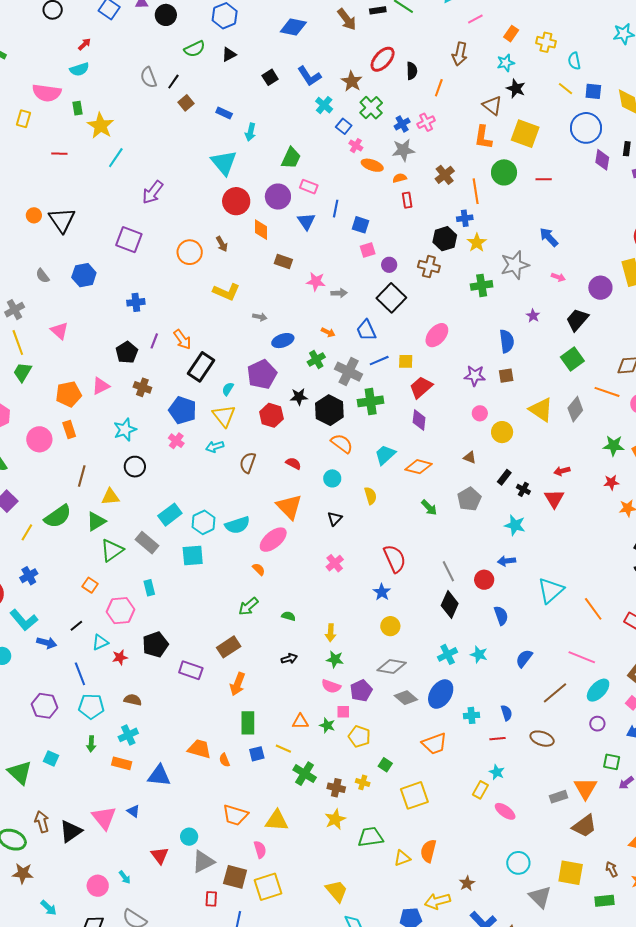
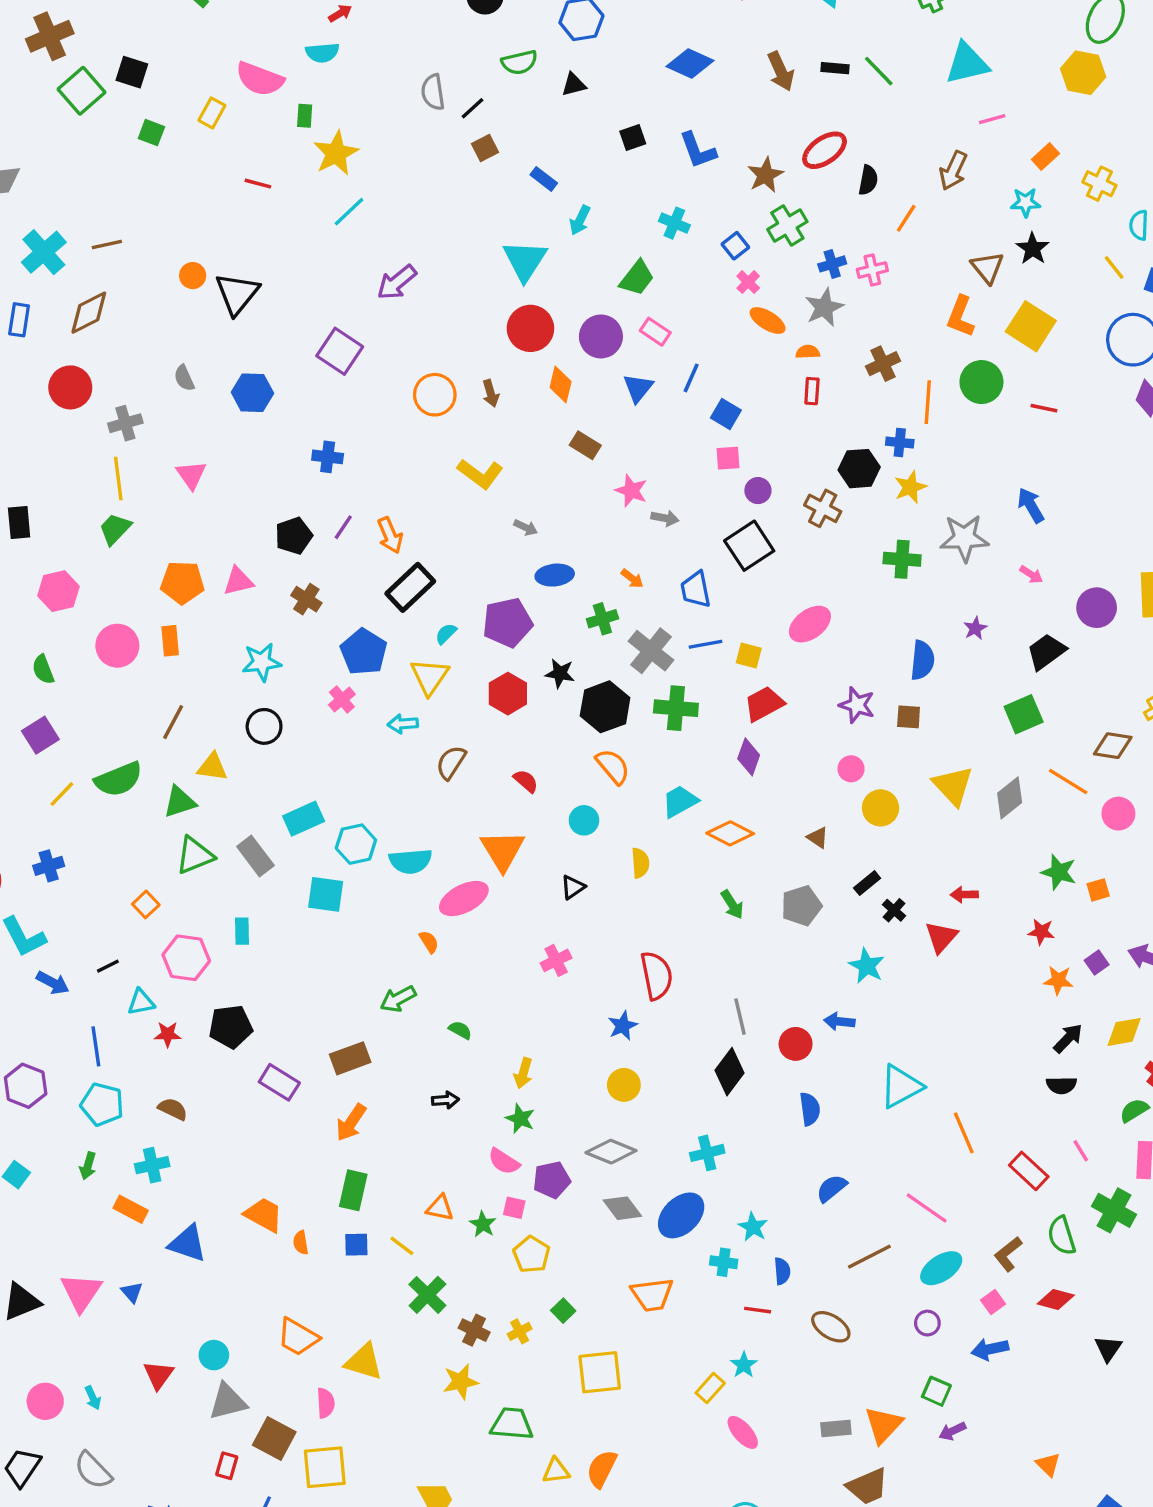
cyan cross: (324, 105) -> (674, 223), moved, turned -30
gray star: (403, 150) -> (824, 307), turned -30
cyan star: (479, 654) -> (753, 1227), moved
yellow cross: (363, 782) -> (520, 1331), turned 32

